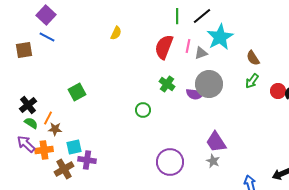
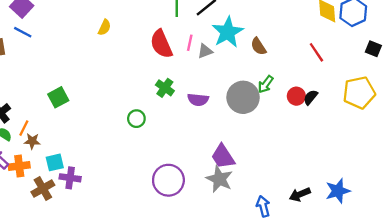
red semicircle: (164, 47) -> (161, 44), turned -45
brown semicircle: (253, 58) -> (258, 46), moved
gray circle: (209, 84) -> (243, 97), moved
gray star: (213, 161) -> (219, 179), size x1.6

